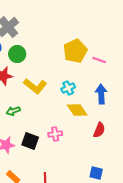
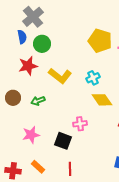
yellow pentagon: (75, 51) -> (100, 41), turned -30
black square: (30, 141) -> (63, 141), moved

